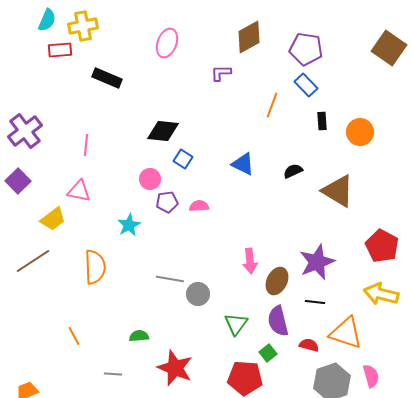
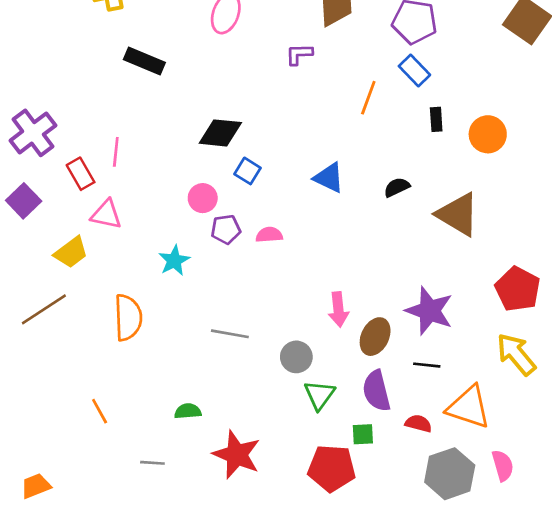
red rectangle: (60, 50) -> (81, 174), moved, turned 65
purple star: (317, 262) -> (429, 311), turned -30
gray circle: (198, 294) -> (296, 357), moved
yellow arrow: (381, 294) -> (516, 354), turned 36
green square: (268, 353) -> (363, 434), turned 36

